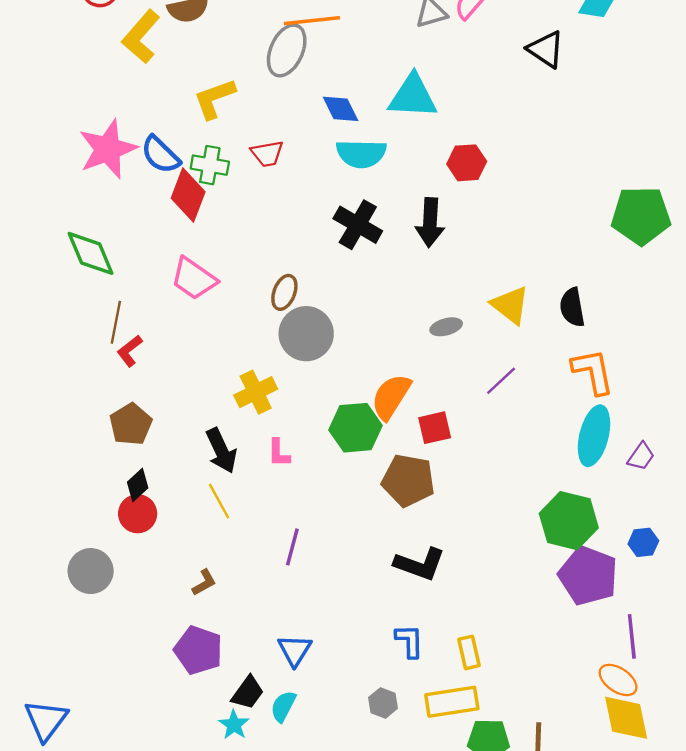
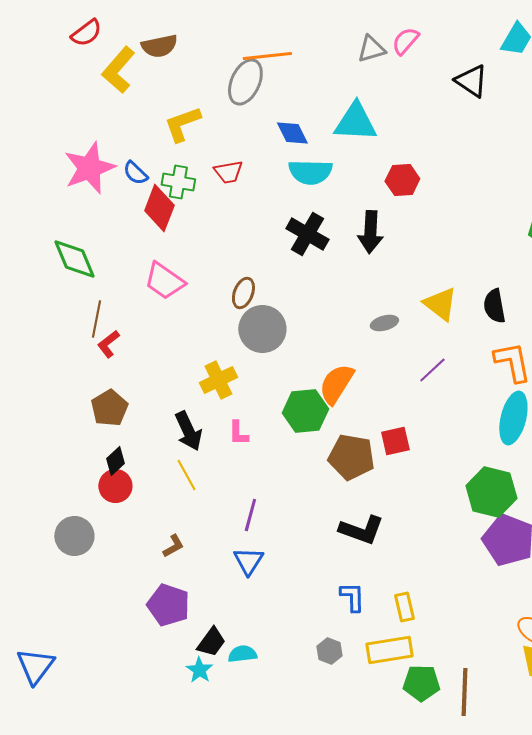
blue semicircle: (161, 155) -> (135, 173), size x0.7
red square: (435, 428) -> (395, 441), moved
blue triangle: (295, 650) -> (248, 561), moved
cyan semicircle: (283, 706) -> (242, 654), turned 56

